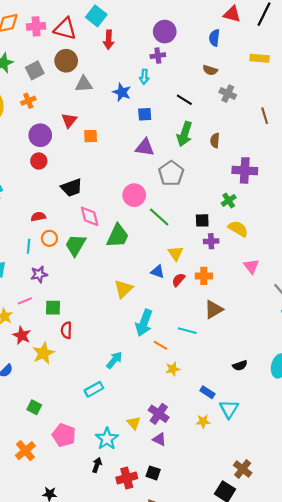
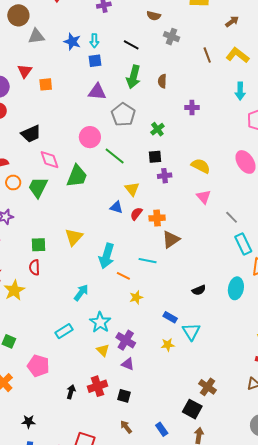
cyan arrow: (144, 77) -> (94, 41), moved
purple cross: (245, 170) -> (192, 108), size x0.6
green cross: (229, 200) -> (157, 129), moved
yellow semicircle: (238, 229) -> (201, 166), moved
orange cross: (204, 276) -> (157, 218), moved
yellow triangle: (123, 289) -> (74, 237), moved
green square: (53, 308) -> (39, 245), moved
cyan rectangle: (94, 389) -> (64, 331), moved
cyan star: (107, 439) -> (100, 322), moved
red cross: (127, 478) -> (98, 386), moved

